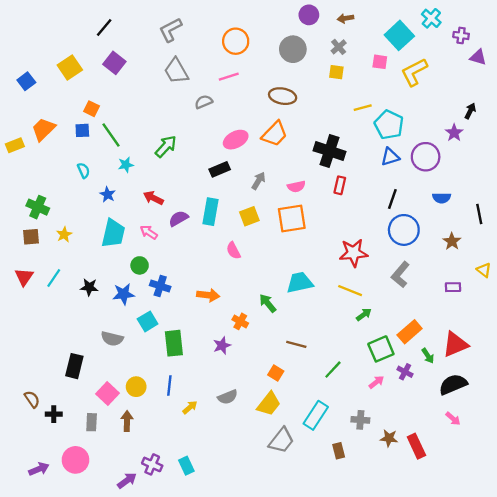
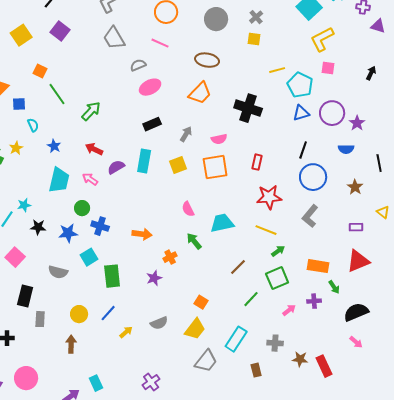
pink square: (380, 62) -> (328, 68), moved
pink line: (229, 77) -> (160, 43), turned 42
blue square: (82, 130) -> (19, 104), moved
purple star: (454, 133) -> (357, 123), moved
pink ellipse: (236, 140) -> (150, 87), moved
green arrow: (166, 146) -> (91, 111), moved
cyan star: (126, 165) -> (24, 205), moved
red rectangle: (340, 185) -> (257, 162), moved
yellow star: (64, 235) -> (16, 148), moved
pink semicircle: (233, 251) -> (188, 209), moved
orange cross: (240, 321) -> (170, 257), turned 32
orange rectangle: (410, 332) -> (318, 266), turned 50
brown line: (296, 344) -> (238, 267), moved, turned -60
red triangle: (455, 344) -> (358, 261), moved
green square: (381, 349) -> (277, 278), moved
purple cross: (405, 372) -> (314, 301), turned -32
blue line: (169, 386) -> (108, 313), turned 36
pink square: (108, 394) -> (15, 257), moved
gray rectangle: (92, 422) -> (40, 319), moved
purple cross: (152, 464) -> (151, 382), moved, turned 30
cyan rectangle: (186, 466) -> (96, 383), moved

